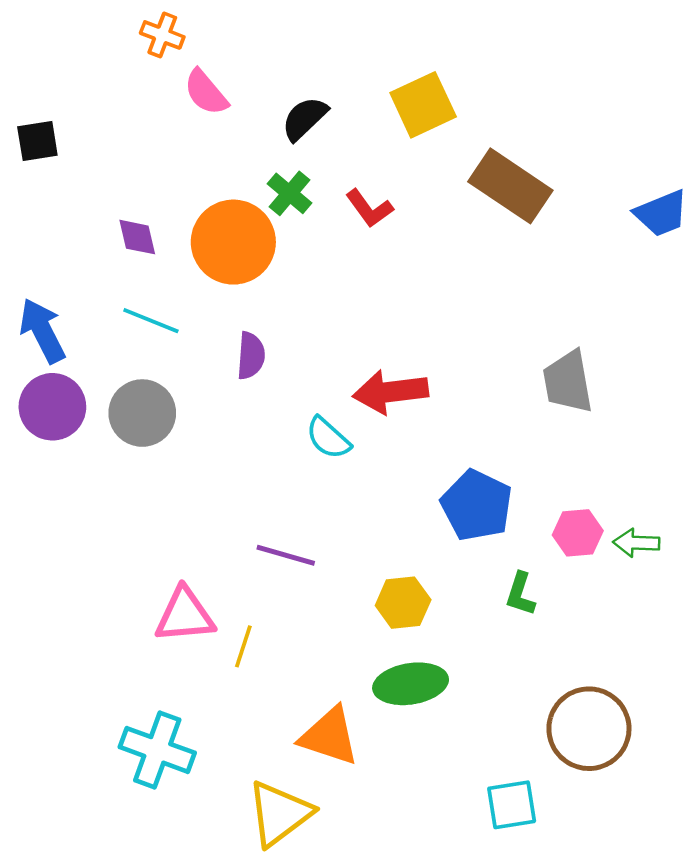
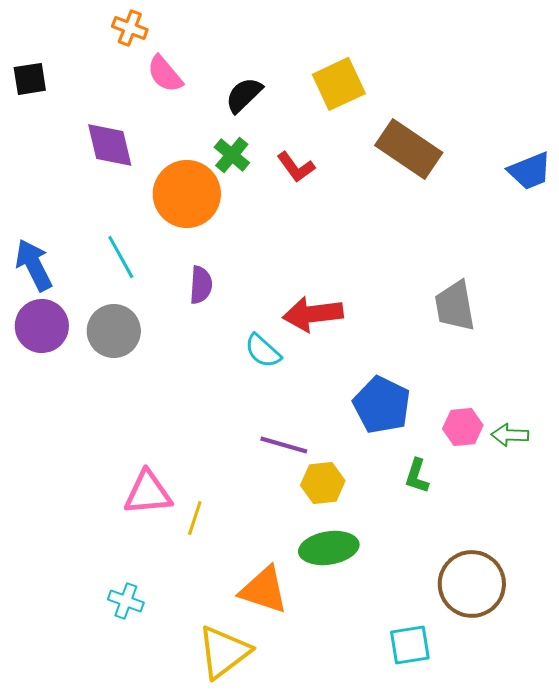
black square: (37, 141) -> (30, 79), moved
purple diamond: (137, 237) -> (110, 145), moved, size x1.5
cyan line: (151, 321) -> (121, 257), turned 39
purple line: (286, 555) -> (284, 445), moved
cyan cross: (157, 750) -> (126, 601), size x0.6

